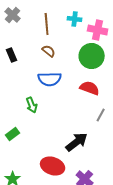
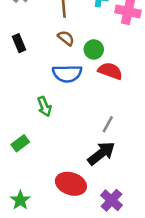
green circle: (92, 56) -> (94, 49), moved, size x0.6
red semicircle: (90, 88) -> (110, 71), moved
gray line: (101, 115) -> (108, 124), moved

